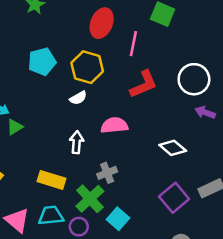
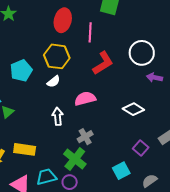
cyan pentagon: (42, 62) -> (21, 70), moved
yellow rectangle: (51, 180) -> (25, 149), moved
purple square: (174, 198) -> (141, 148), size x0.7
cyan square: (118, 219) -> (121, 171), moved, turned 30

